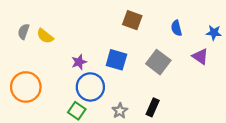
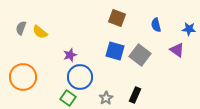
blue square: (116, 60) -> (115, 51), moved

